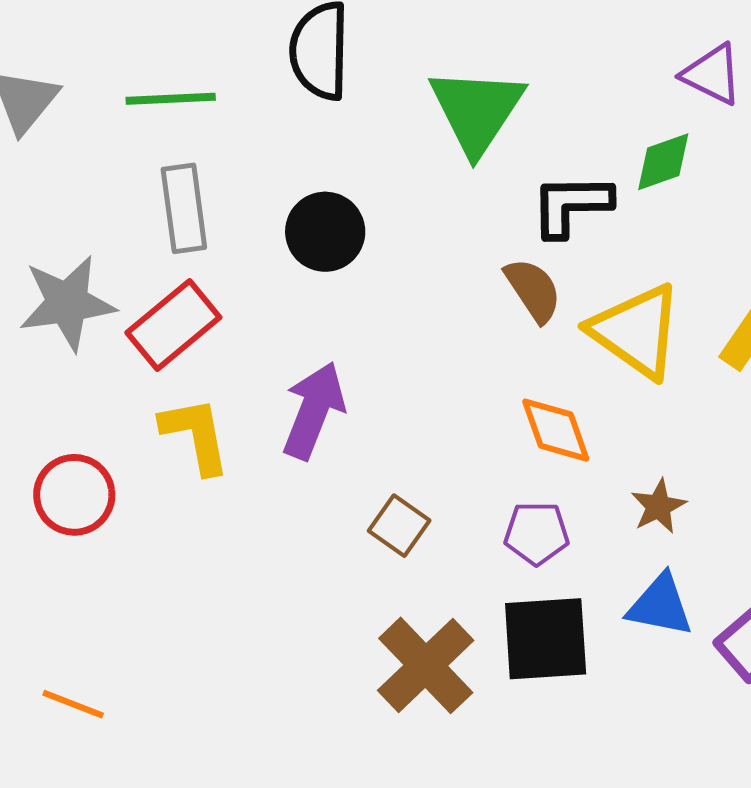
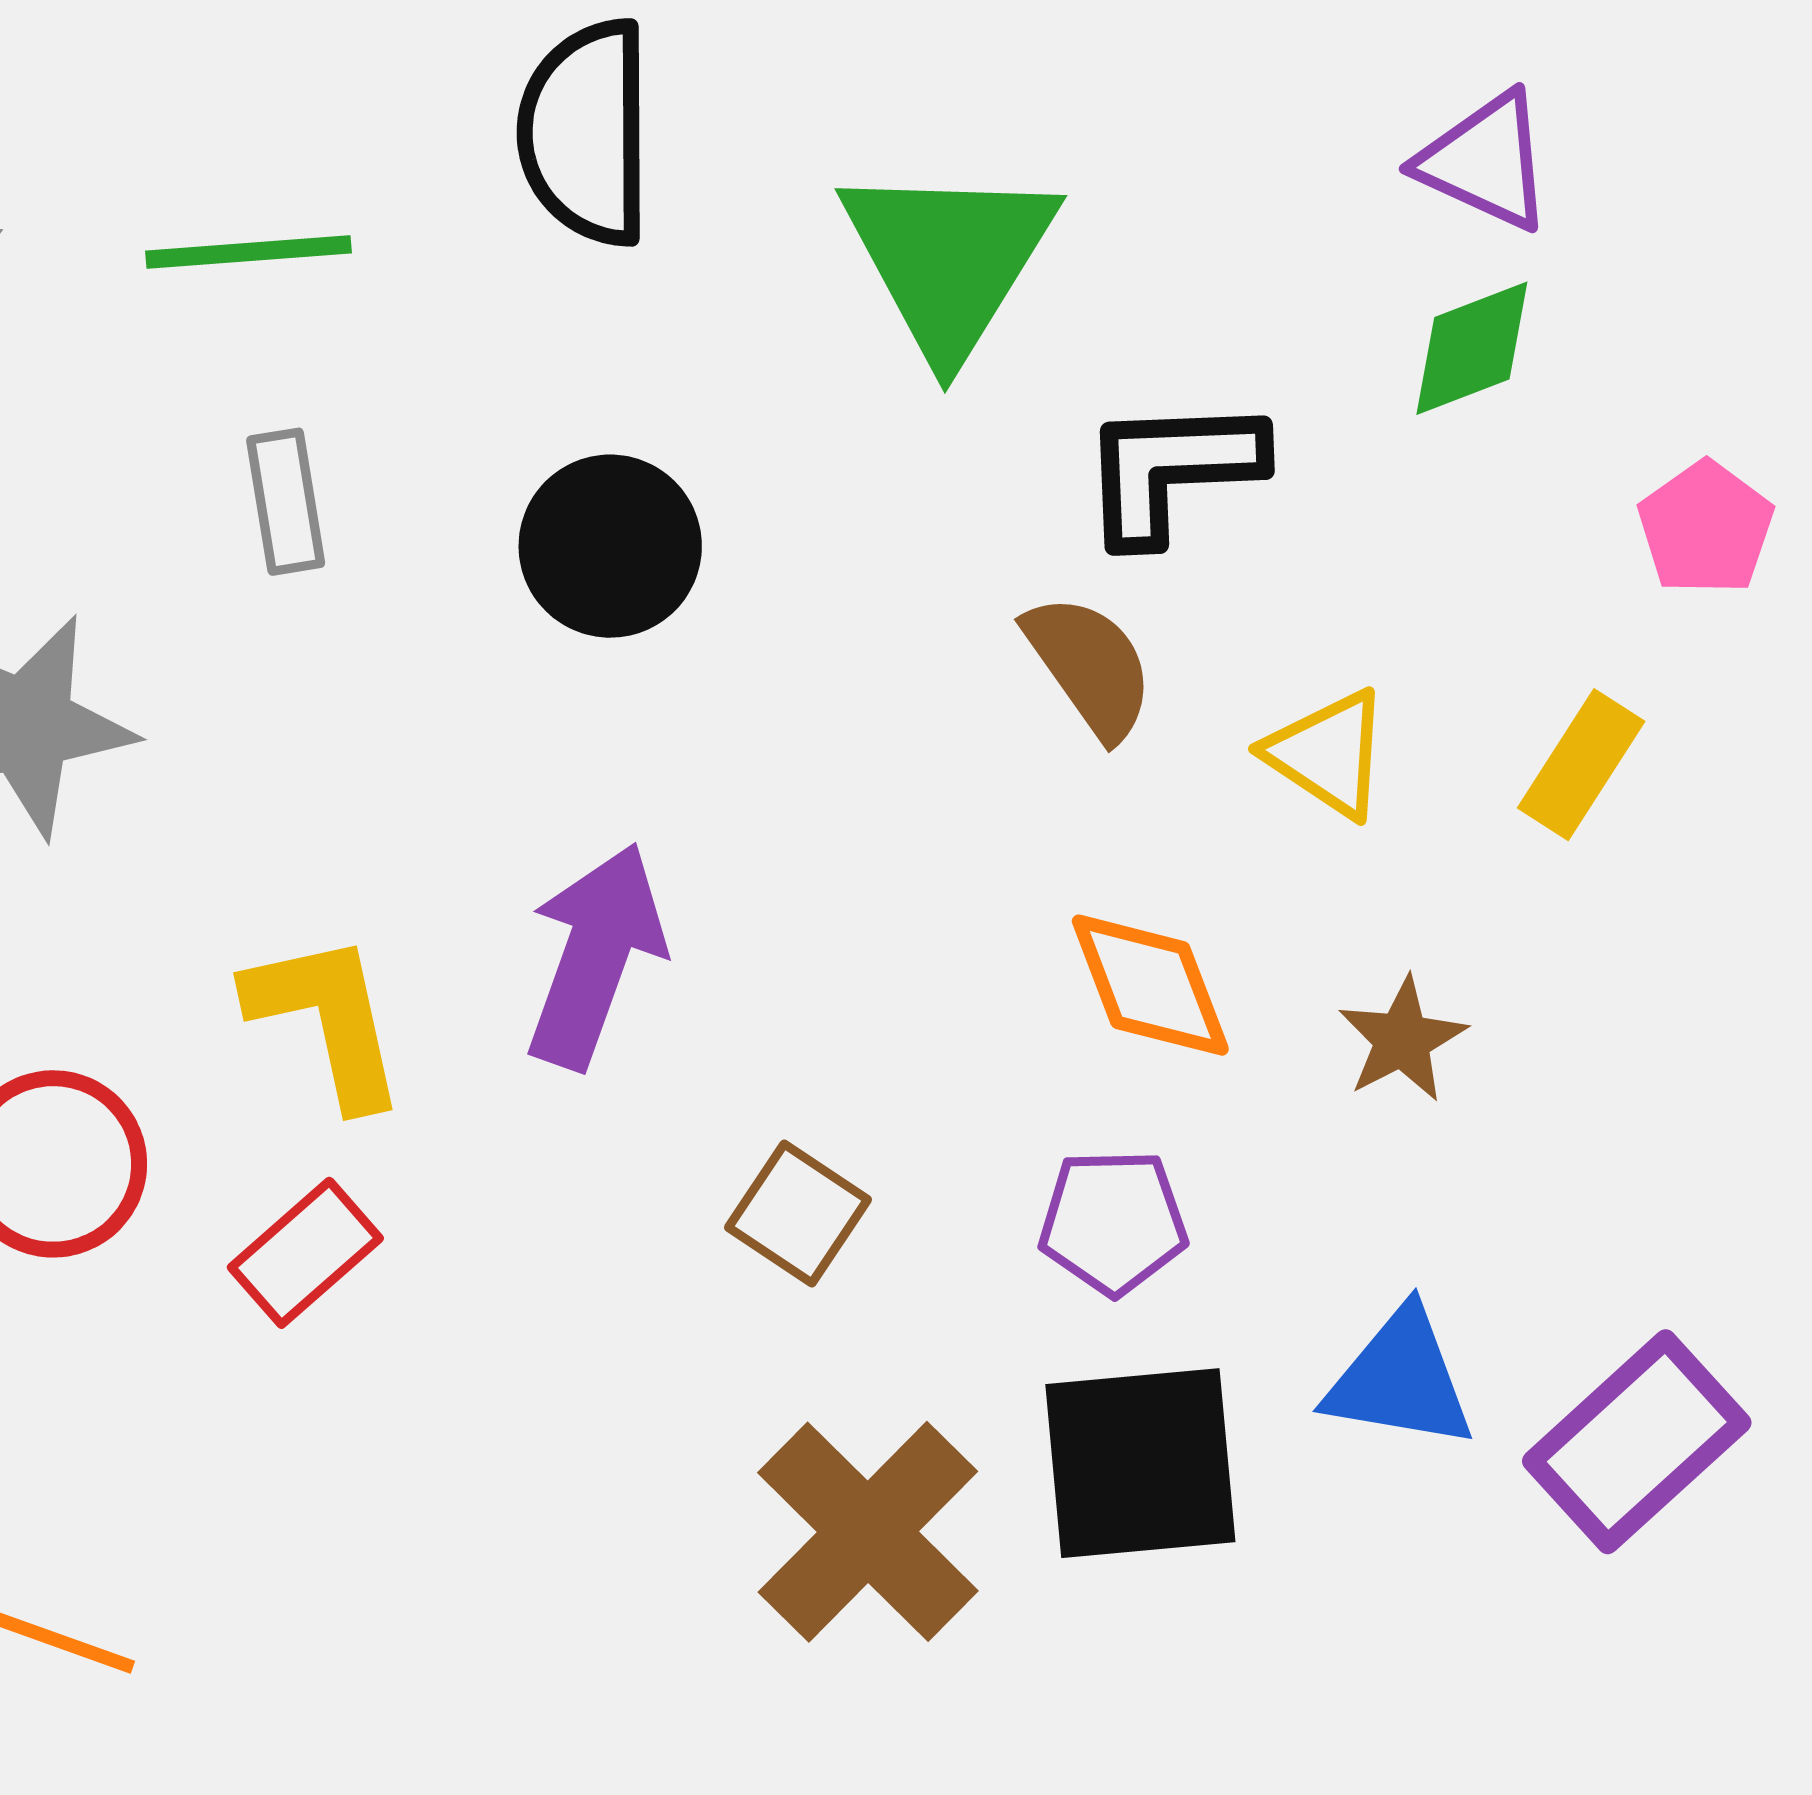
green diamond: (663, 162) -> (1472, 348), moved
gray rectangle: (184, 208) -> (286, 502), size x0.7
red rectangle: (173, 325) -> (305, 1253), moved, size x0.7
yellow triangle: (636, 331) -> (1328, 754), size x0.6
brown star: (658, 506) -> (1402, 1040), moved

